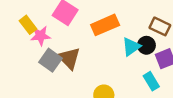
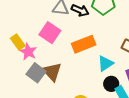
pink star: (41, 36) -> (28, 52), turned 30
black circle: (146, 45) -> (111, 84), moved

